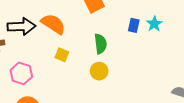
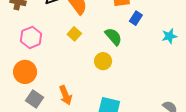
blue rectangle: (134, 25) -> (136, 18), moved
green semicircle: (101, 44) -> (113, 37), turned -54

